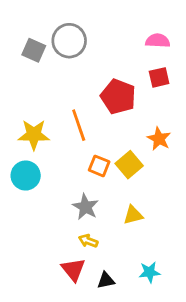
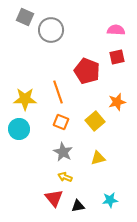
gray square: (34, 50) -> (25, 17), moved
orange star: (159, 139) -> (117, 102), turned 30
orange square: (99, 166) -> (61, 122), moved

